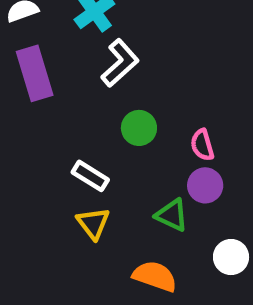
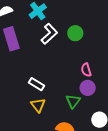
green circle: (139, 128) -> (75, 33), moved
green triangle: (172, 215) -> (73, 101), turned 42

